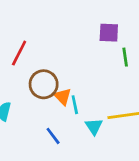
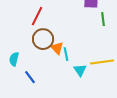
red line: (19, 53) -> (37, 16), moved
blue line: (53, 136) -> (30, 77), moved

